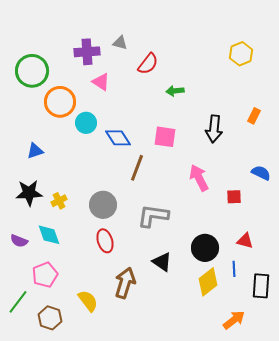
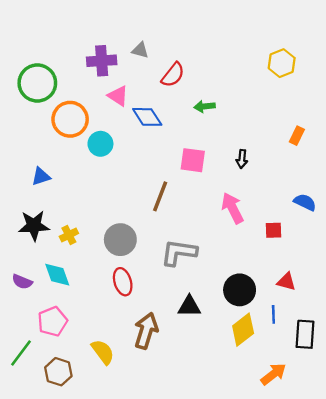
black arrow: (214, 129) -> (242, 159), moved, size x0.6
blue diamond: (118, 138) -> (147, 117), moved
black triangle: (162, 262) -> (189, 306), turned -35

